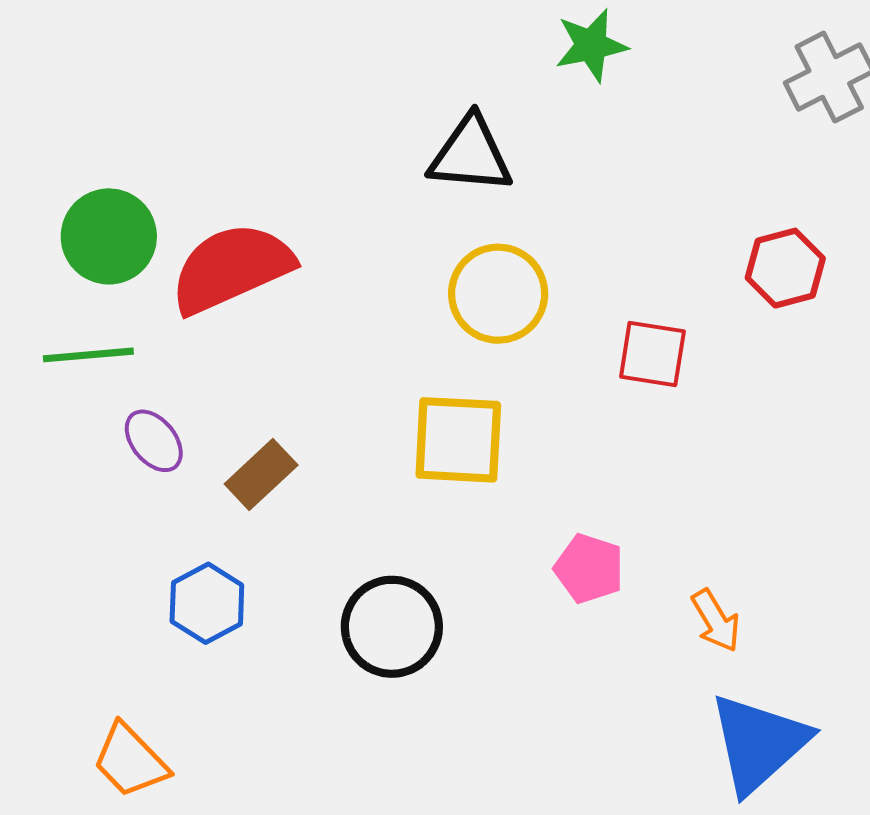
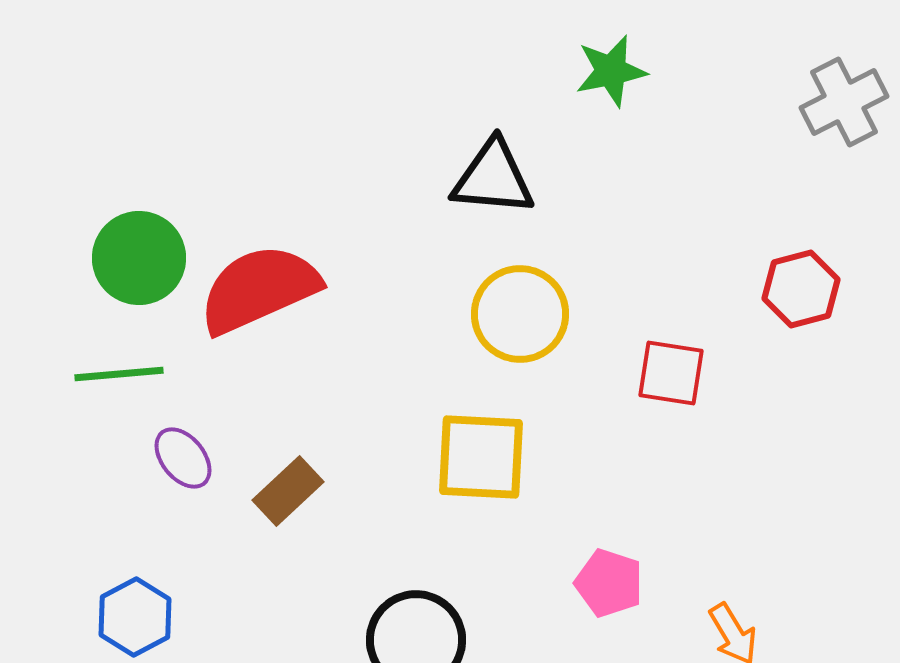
blue hexagon: (207, 603) -> (135, 617), moved

